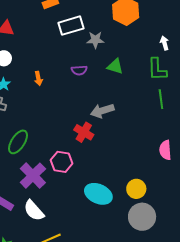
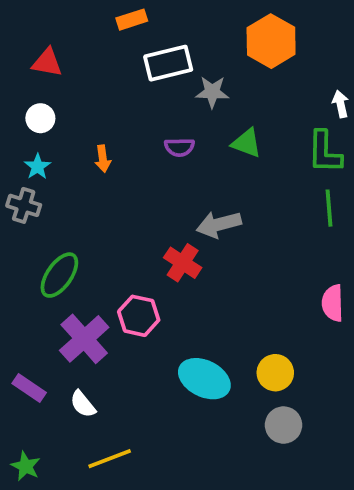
white semicircle: (34, 211) -> (83, 404), size x0.7
gray circle: (142, 217) -> (284, 425), size x0.7

